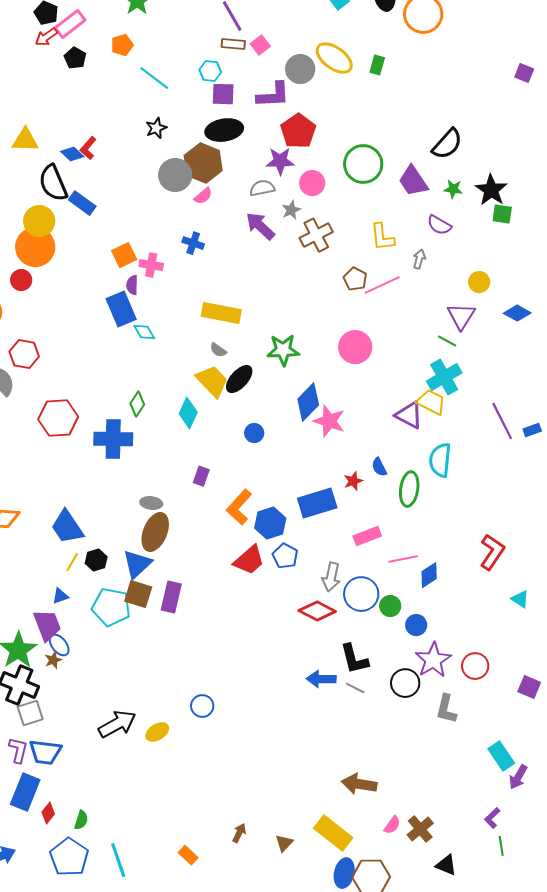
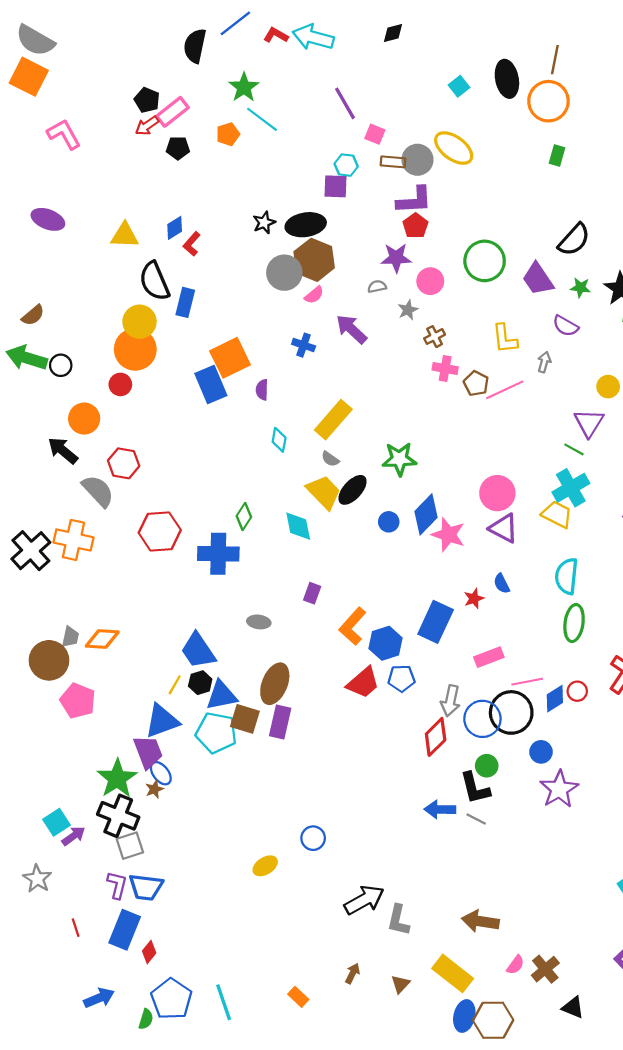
brown rectangle: (233, 44) -> (393, 162), moved
pink square: (260, 45) -> (375, 134), turned -30
black pentagon: (75, 58) -> (178, 148), turned -30
green rectangle: (377, 65) -> (557, 155), moved
cyan hexagon: (210, 71) -> (346, 165), moved
cyan line: (154, 78) -> (262, 119), moved
purple L-shape: (273, 95) -> (414, 200), moved
black ellipse: (224, 130) -> (306, 225), moved
red pentagon: (298, 131) -> (415, 226), size x0.7
blue diamond: (72, 154) -> (175, 228), moved, turned -75
gray semicircle: (262, 188) -> (377, 286), size x0.7
blue rectangle: (82, 203) -> (185, 302), turned 68
purple arrow: (260, 226) -> (351, 329), moved
brown cross: (316, 235) -> (435, 337), size x0.6
orange square: (124, 255) -> (230, 358), size x1.5
pink cross: (151, 265) -> (445, 368), moved
purple semicircle: (132, 285) -> (262, 390), moved
blue rectangle: (121, 309) -> (211, 384), moved
yellow rectangle: (221, 313) -> (333, 420), turned -60
cyan diamond: (144, 332) -> (279, 440), moved, turned 40
pink circle: (355, 347) -> (497, 493), moved
cyan diamond: (188, 413) -> (298, 526), turned -36
purple triangle: (409, 415) -> (504, 528), moved
blue circle: (254, 433) -> (389, 522), moved
green ellipse: (409, 489) -> (574, 623), moved
blue rectangle: (317, 503) -> (436, 622), turned -48
blue trapezoid: (67, 527) -> (198, 651), moved
brown ellipse: (155, 532) -> (275, 684), moved
blue pentagon: (285, 556) -> (402, 678), turned -30
blue triangle: (137, 564) -> (222, 695), moved, turned 32
blue triangle: (60, 596) -> (162, 721), size x2.0
green circle: (390, 606) -> (487, 766), moved
red diamond: (317, 611) -> (436, 737), turned -72
red circle: (475, 666) -> (577, 691), moved, size x0.7
black circle: (405, 683) -> (511, 712), moved, size x1.4
gray L-shape: (446, 709) -> (398, 920), moved
black arrow: (117, 724) -> (364, 900), moved
green semicircle: (81, 820) -> (146, 1019), moved

